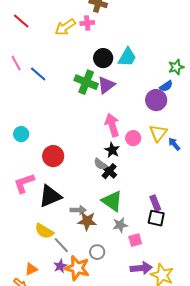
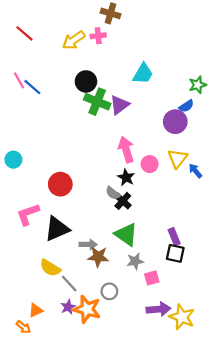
black circle: (103, 58) -> (86, 81), moved
blue line: (38, 74) -> (32, 87), moved
cyan circle: (21, 134) -> (13, 160), moved

